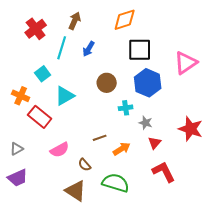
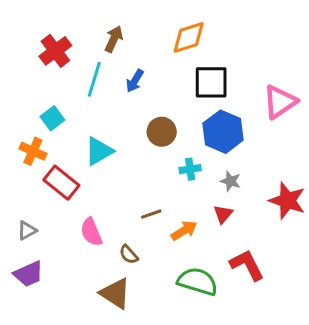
cyan square: (43, 74) -> (52, 118), moved
gray star: (146, 123) -> (231, 181), moved
red triangle: (155, 143) -> (223, 214), moved
pink semicircle: (60, 150) -> (91, 232), turned 96
green semicircle: (116, 183) -> (198, 281), moved

